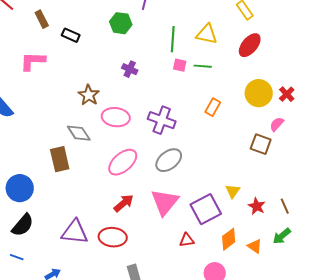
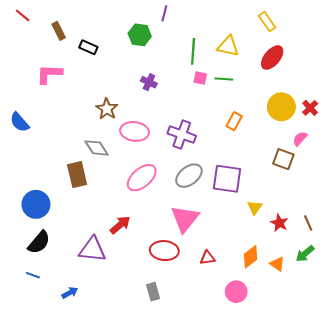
red arrow: (124, 203) -> (120, 225), moved
purple square: (206, 209) -> (227, 179), moved, turned 36
red ellipse: (113, 237) -> (164, 251), moved

